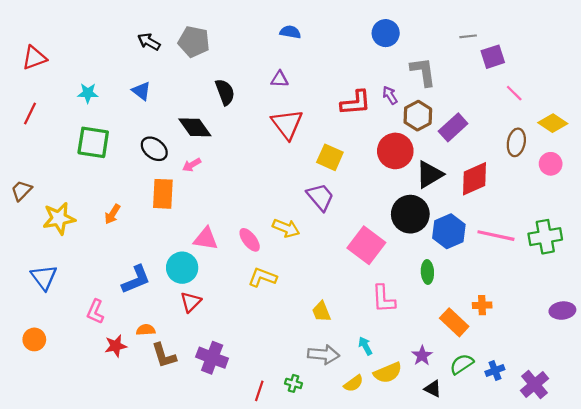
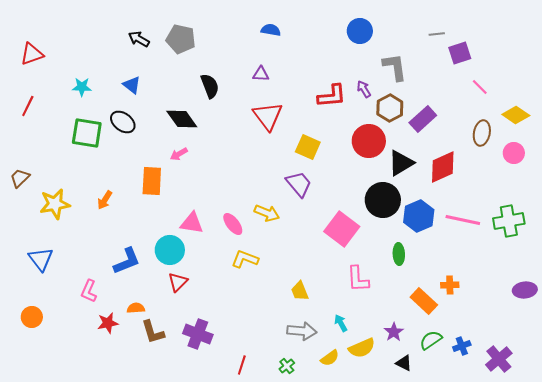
black ellipse: (154, 149) -> (123, 122), moved
green cross: (294, 383) -> (287, 366), moved, turned 35

